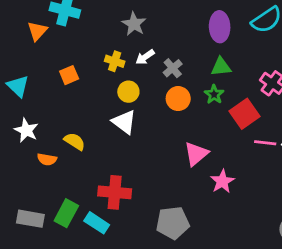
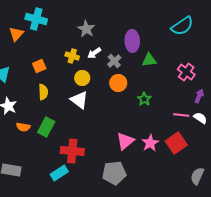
purple ellipse: (220, 27) -> (132, 41), moved
green star: (214, 94) -> (144, 99), moved
red square: (244, 114) -> (176, 143), moved
yellow semicircle: (75, 141) -> (43, 92), moved, turned 56
pink triangle: (196, 154) -> (125, 141), moved
green rectangle: (66, 213) -> (46, 127), moved
cyan rectangle: (97, 223) -> (59, 173), turned -66

